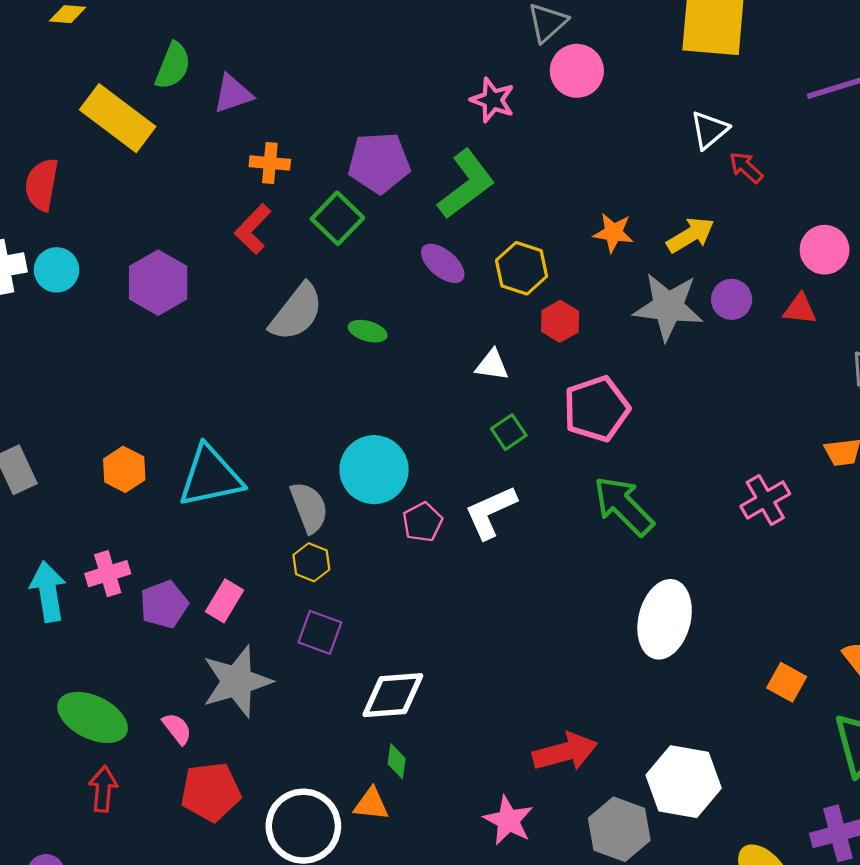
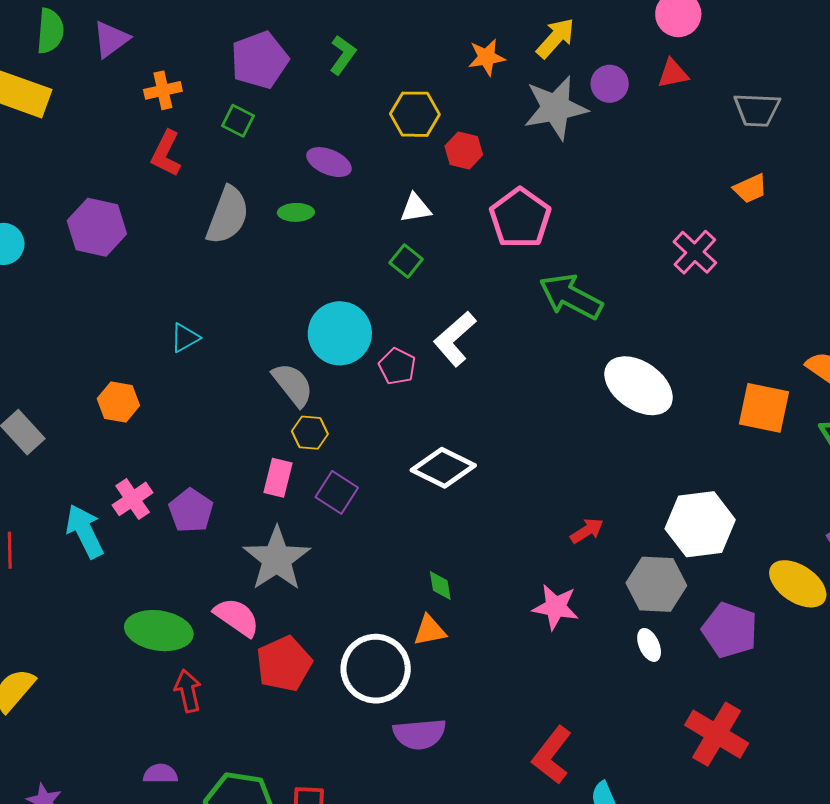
green L-shape: (466, 184) -> (343, 55), size x0.6
green square: (337, 218) -> (238, 121), size x0.7
purple ellipse: (443, 263) -> (329, 162), moved
green square: (509, 432) -> (406, 261), moved
cyan triangle: (210, 476) -> (185, 338), moved, size x0.5
pink rectangle: (225, 601) -> (278, 478), moved
white ellipse: (665, 619) -> (639, 386), turned -52
purple square: (320, 632) -> (337, 492), turned 30
orange square: (787, 682) -> (764, 408), size x1.5
white diamond: (393, 695) -> (443, 468), moved, turned 48
pink semicircle: (177, 729) -> (237, 617), size x1.5
red arrow: (565, 752) -> (587, 531), size x0.6

